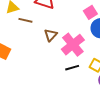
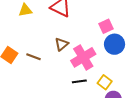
brown line: (25, 20) -> (34, 57), moved

